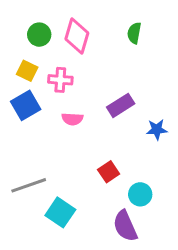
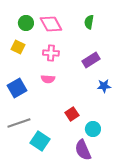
pink diamond: (77, 36) -> (51, 24), turned -45
pink cross: (60, 80) -> (51, 53), moved
blue square: (26, 105) -> (17, 88), moved
purple rectangle: (121, 105) -> (91, 60), moved

